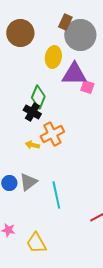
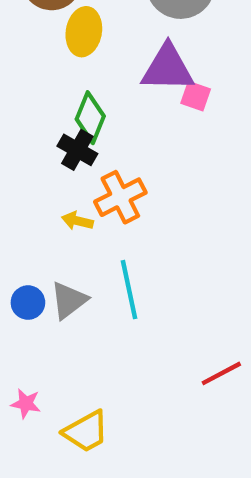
yellow ellipse: (53, 57) -> (84, 32), moved
cyan line: (56, 195) -> (129, 290), moved
yellow trapezoid: (36, 243) -> (86, 431), turned -90

